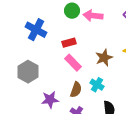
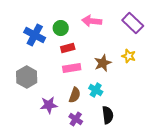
green circle: (72, 11) -> (61, 28), moved
pink rectangle: (73, 63) -> (72, 68), turned -54

